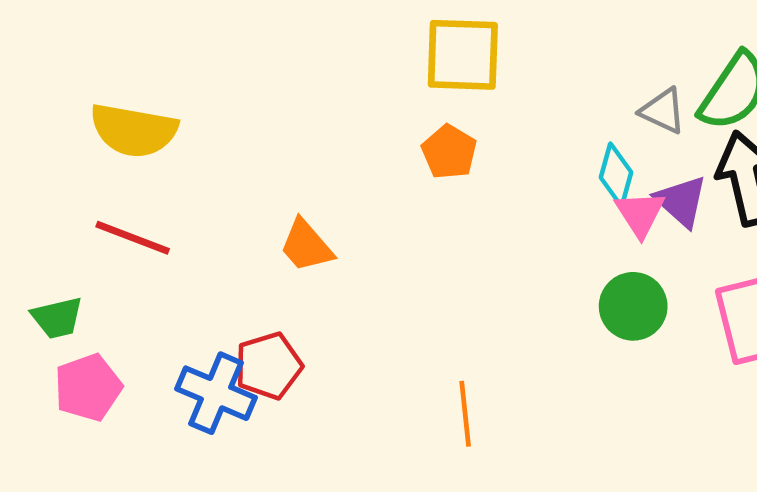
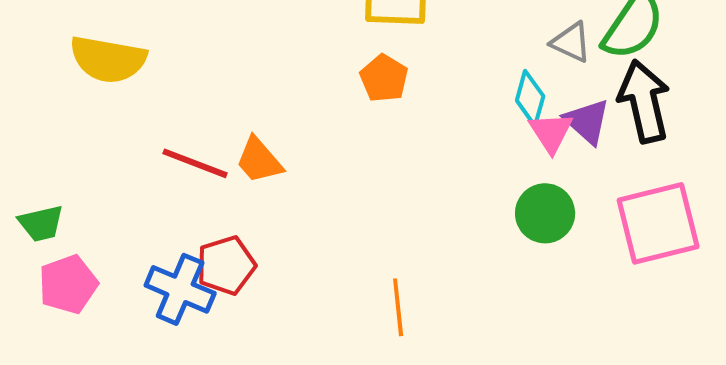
red line: (133, 238) -> (195, 163), moved

